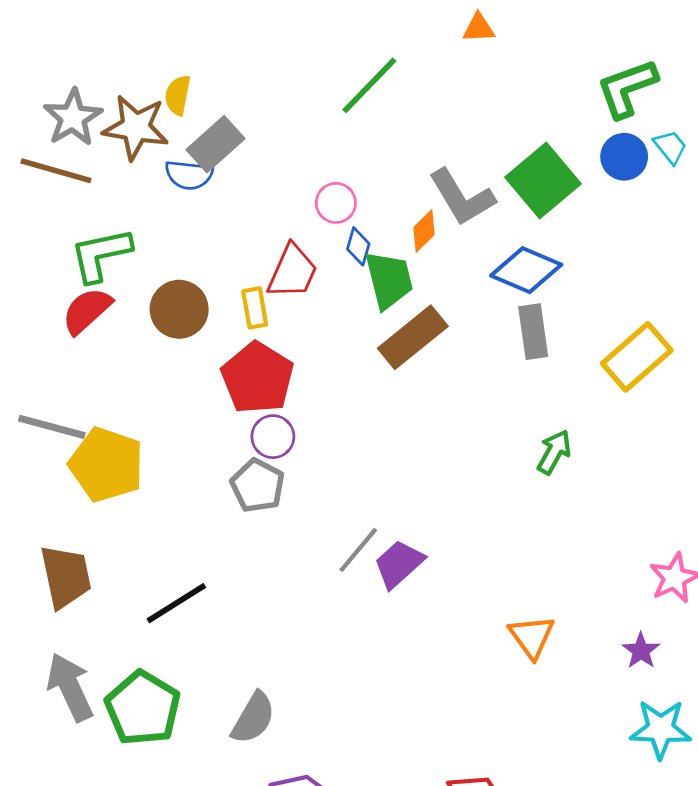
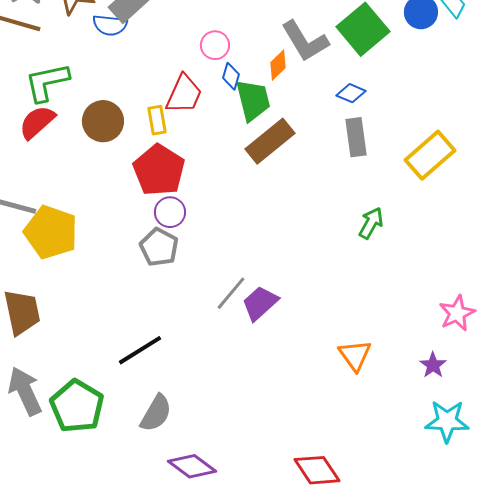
blue diamond: (526, 270) -> (351, 93), size x0.6
black line: (176, 603) -> (140, 350), moved

